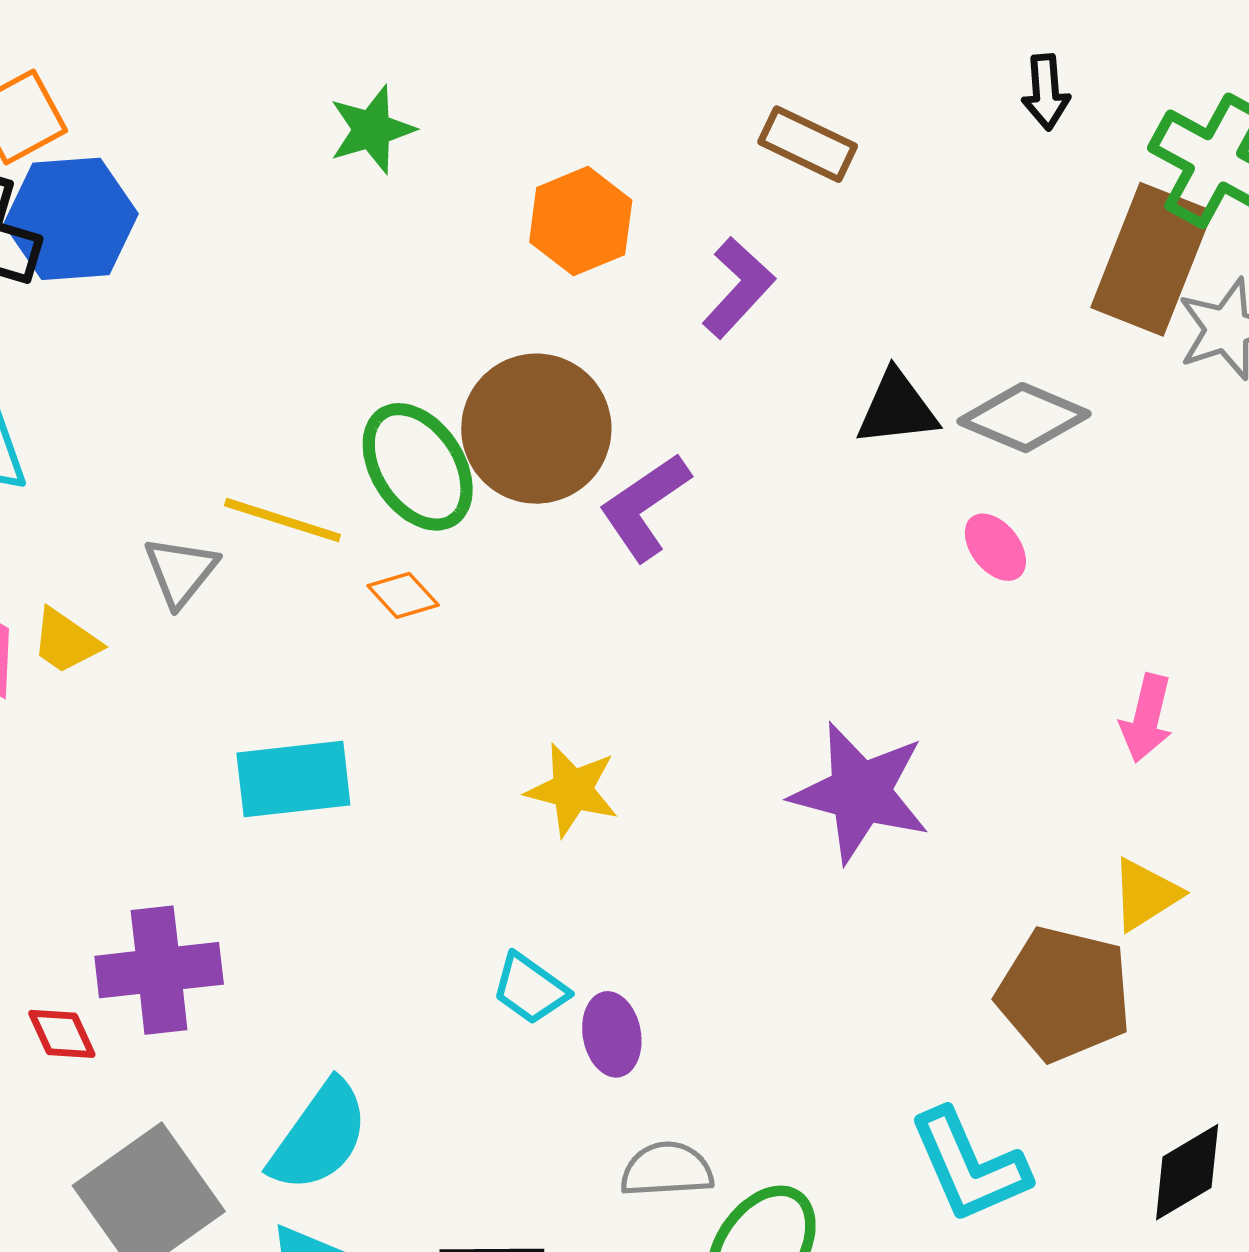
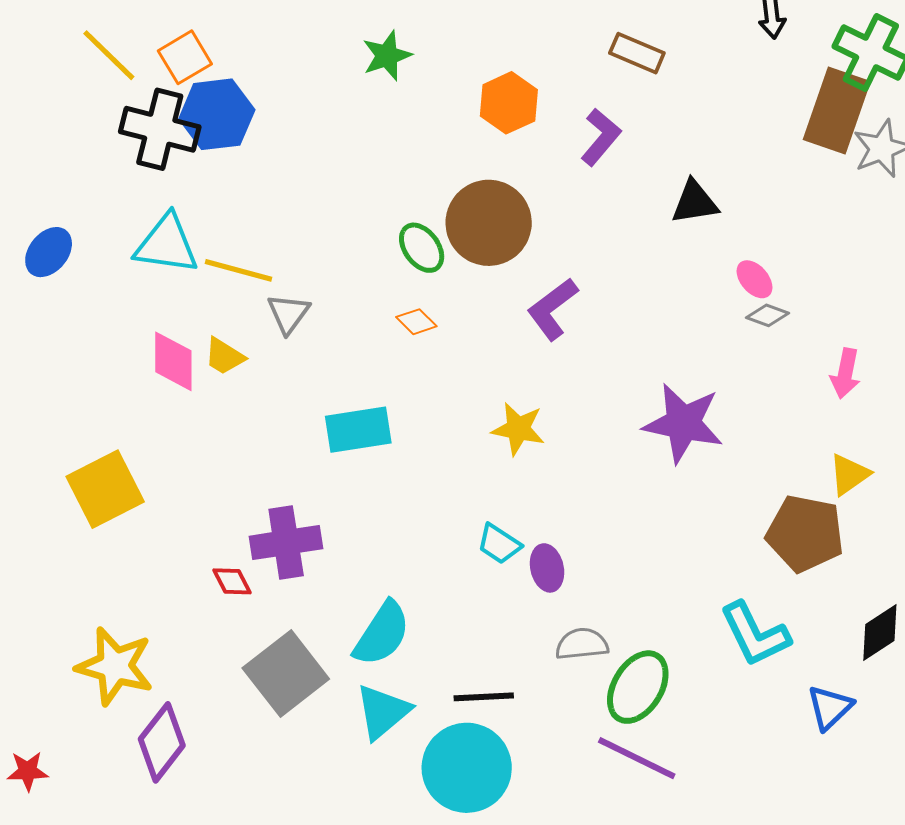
gray diamond: (1024, 418) -> (767, 315), moved, size x0.6
green ellipse: (418, 467) -> (422, 248), size x0.7
purple L-shape: (645, 507) -> (552, 309), moved
yellow line: (283, 520) -> (239, 270), moved

